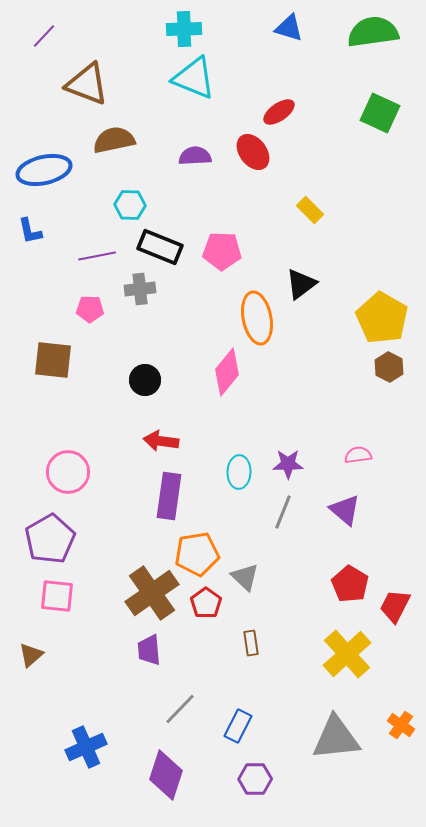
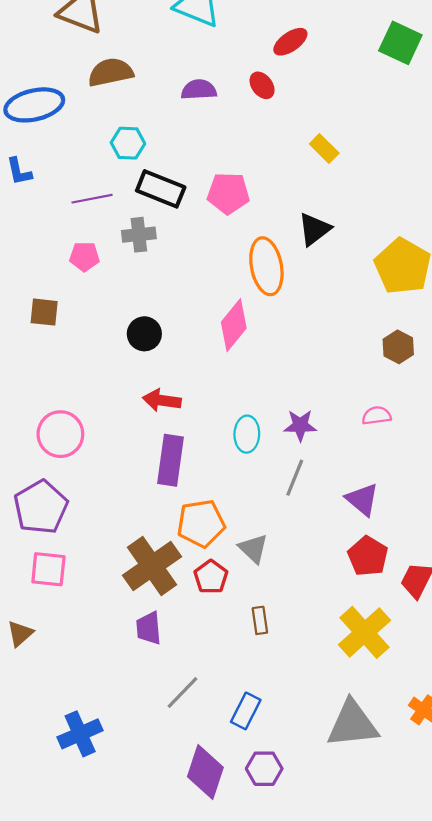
red ellipse: (253, 152) -> (262, 85), size x0.7
brown square: (53, 360) -> (44, 312), size x0.7
brown hexagon: (389, 367) -> (398, 347), moved
purple triangle: (345, 510) -> (362, 499), moved
purple diamond: (166, 775) -> (205, 772), moved

